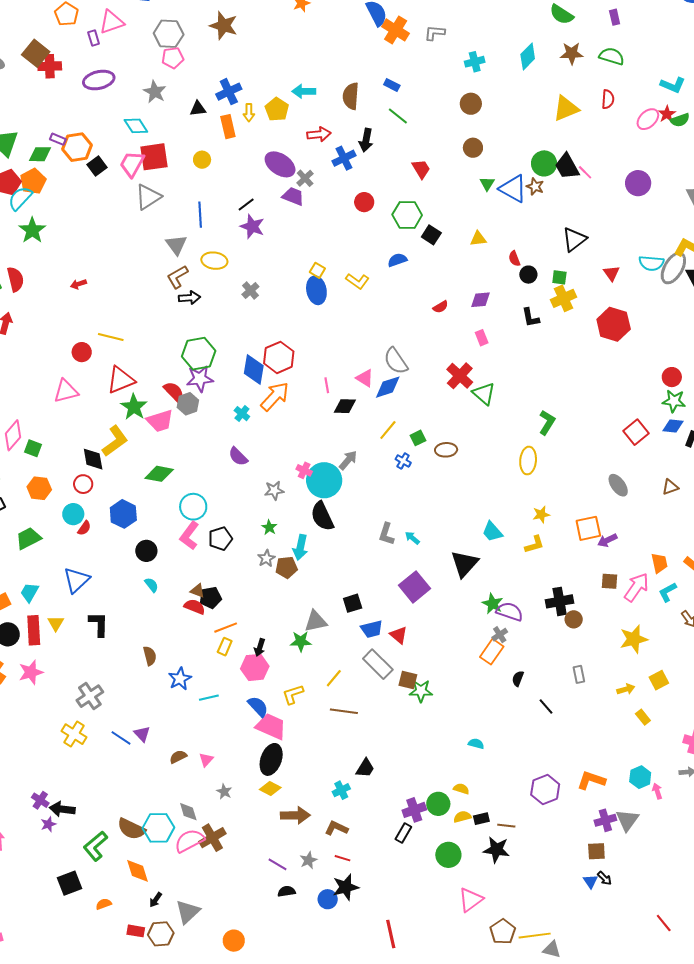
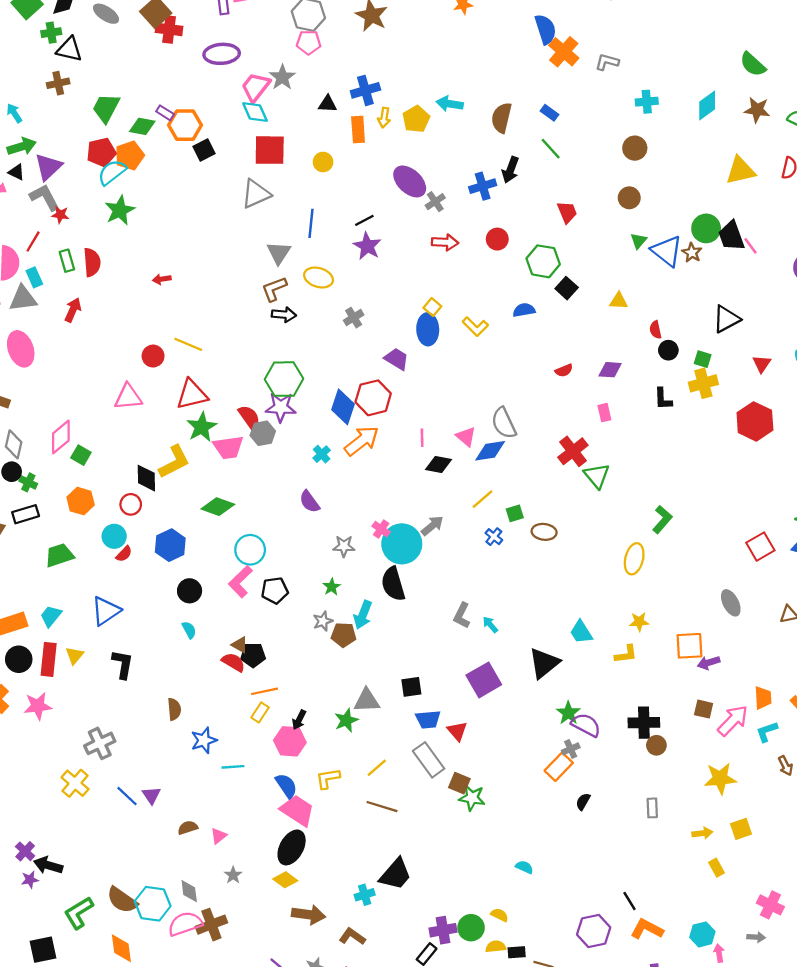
red arrow: (319, 134) -> (445, 242), moved
pink trapezoid: (132, 164) -> (256, 87), moved
purple trapezoid: (293, 196) -> (397, 359), moved
green star: (301, 641) -> (346, 720), turned -30
black line: (546, 706) -> (629, 901), moved
black trapezoid: (365, 768) -> (395, 874), size x1.5

